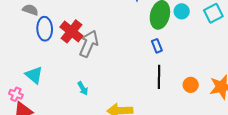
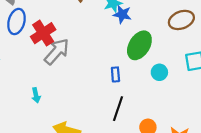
cyan circle: (182, 11) -> (159, 72), moved
blue rectangle: (157, 46) -> (115, 74), moved

